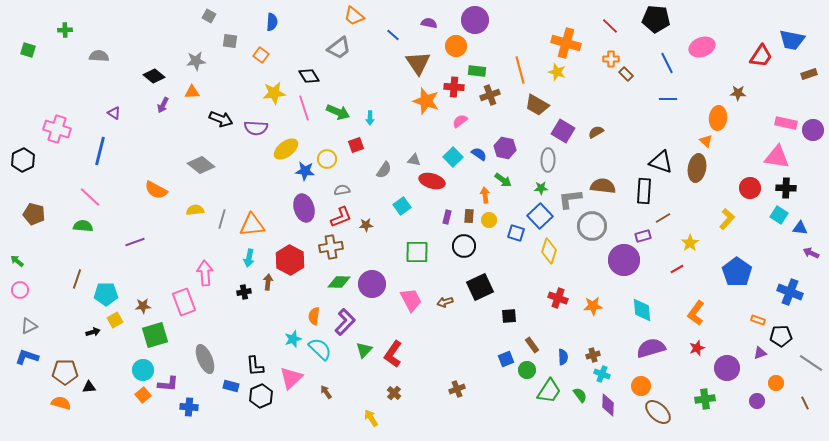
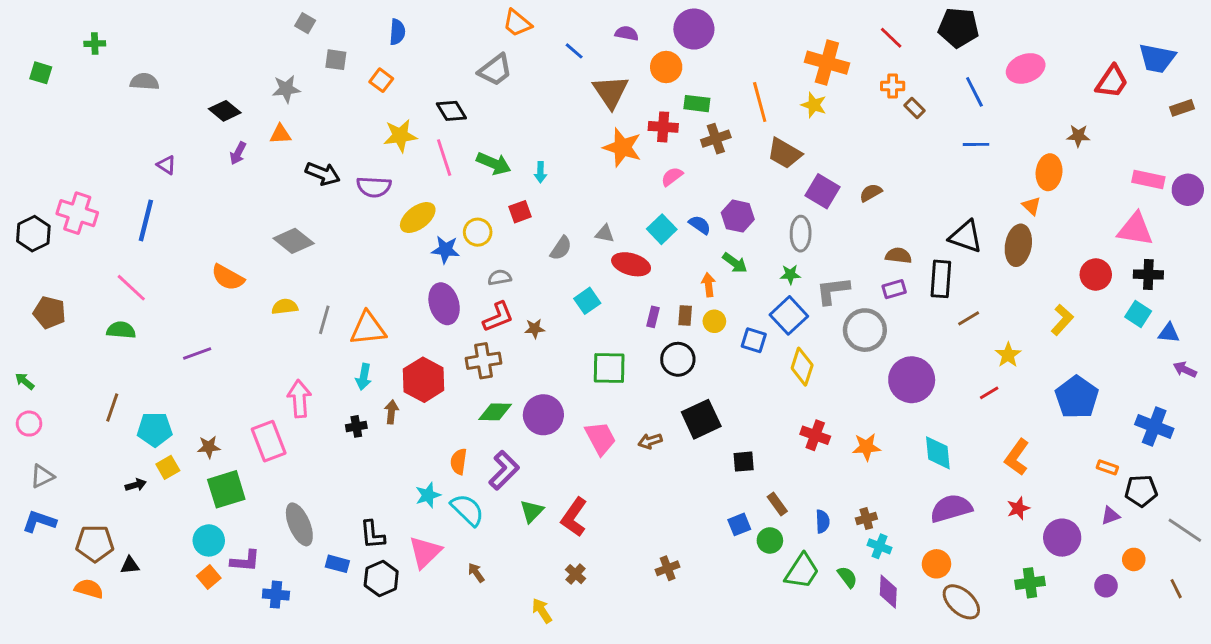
pink cross: (57, 129) -> (77, 213), moved
brown semicircle: (603, 186) -> (898, 256), moved, size x0.7
purple rectangle: (643, 236) -> (894, 289), moved

